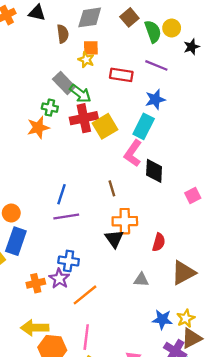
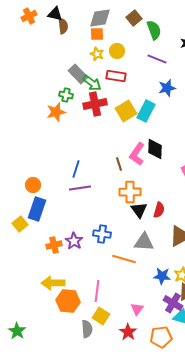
yellow circle: (172, 28) -> (117, 51), moved
brown semicircle: (63, 34) -> (63, 26), moved
orange square: (91, 48) -> (97, 34), moved
red rectangle: (121, 75) -> (116, 76), moved
blue star: (155, 99) -> (167, 88), moved
yellow square: (105, 126) -> (126, 111), moved
pink L-shape: (133, 153) -> (137, 154), moved
black triangle: (114, 239) -> (139, 210), moved
blue cross: (69, 261) -> (102, 234), moved
gray triangle: (141, 280) -> (144, 242), size x1.5
orange line: (85, 295) -> (124, 259), moved, turned 55

